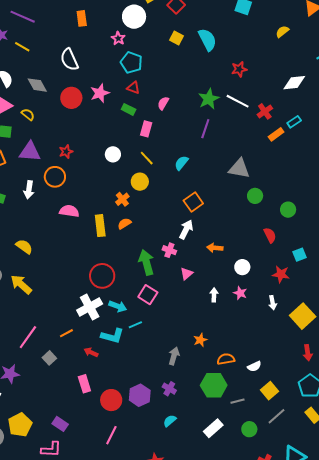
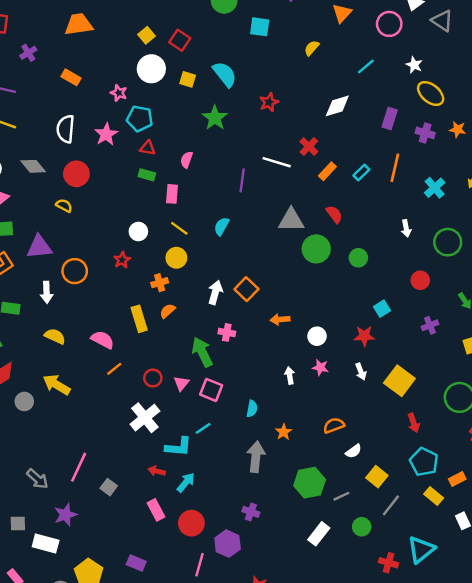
white circle: (134, 17) -> (151, 69), moved
orange rectangle: (82, 18) -> (71, 77), turned -42
white semicircle: (69, 60) -> (66, 129), turned 40
pink star: (100, 93) -> (106, 134), moved
green star: (209, 99) -> (215, 118), moved
white line: (238, 101) -> (277, 162), moved
yellow semicircle: (28, 114) -> (64, 205), moved
cyan rectangle: (294, 122) -> (361, 172), moved
red star: (66, 152) -> (122, 260), moved
green circle: (255, 196) -> (316, 249), size x1.5
orange cross: (122, 199) -> (160, 283), turned 32
orange square: (193, 202) -> (246, 289), moved
pink semicircle: (69, 211) -> (103, 340), moved, turned 30
white arrow: (186, 229) -> (215, 292), moved
red semicircle: (270, 235) -> (334, 214), moved
yellow semicircle: (24, 247) -> (55, 336), moved
pink triangle: (187, 274) -> (181, 383), moved
red circle: (102, 276) -> (153, 378), size x0.6
yellow arrow: (21, 284) -> (56, 385), moved
cyan arrow: (118, 306) -> (186, 482), moved, turned -60
orange line: (66, 333) -> (114, 369), moved
gray arrow: (174, 356) -> (256, 457), size x1.4
orange semicircle: (226, 359) -> (334, 425), moved
purple cross: (169, 389) -> (251, 512), moved
purple hexagon: (140, 395) -> (228, 544), moved
cyan semicircle: (170, 421) -> (252, 409), moved, turned 152

